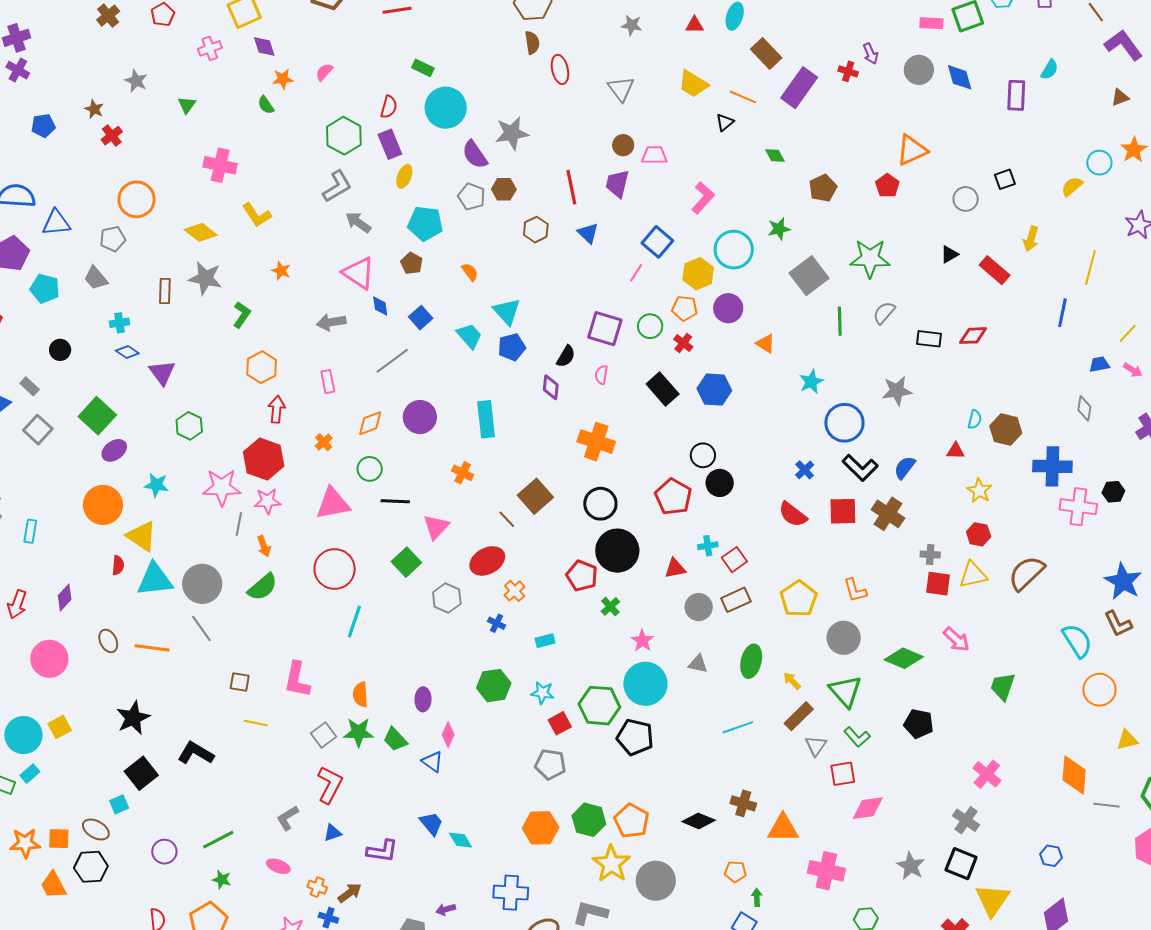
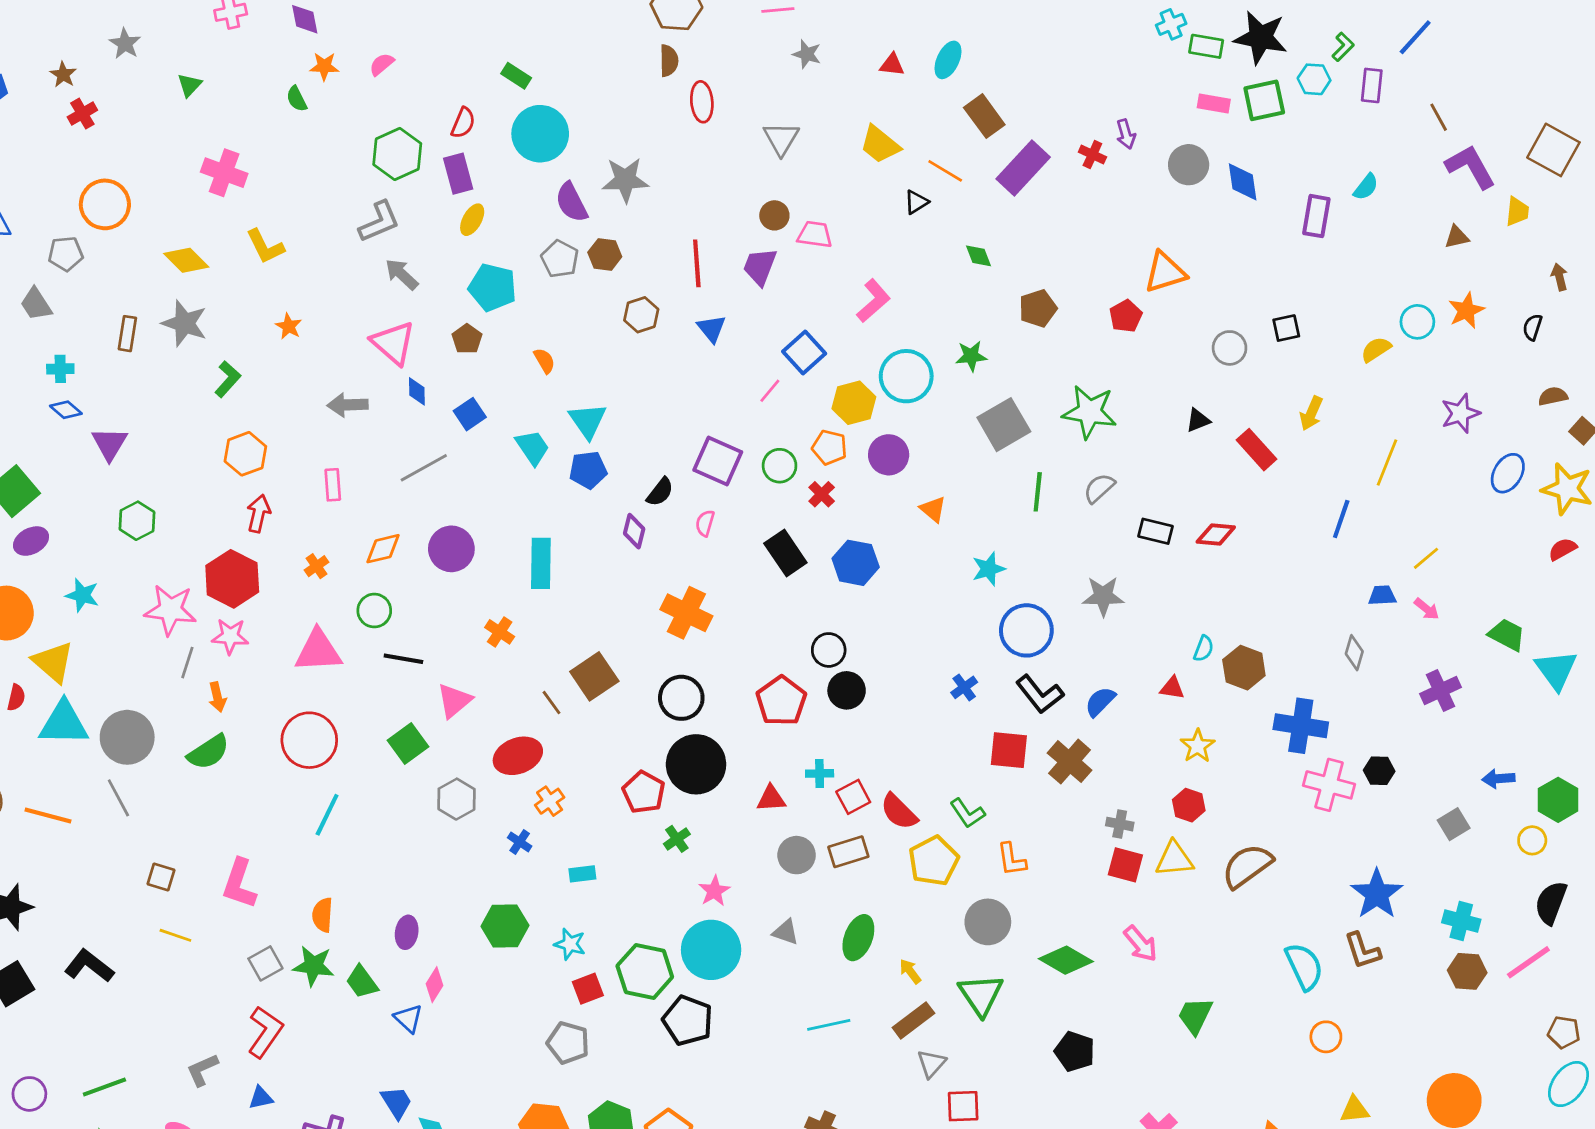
red semicircle: (793, 514) -> (899, 812), moved
orange circle: (1100, 690) -> (1326, 1037), size x0.7
green L-shape: (857, 737) -> (967, 813), moved

